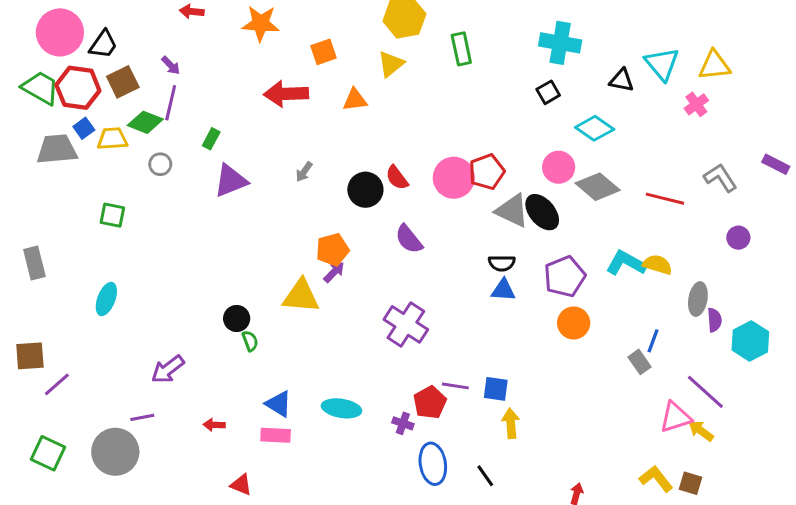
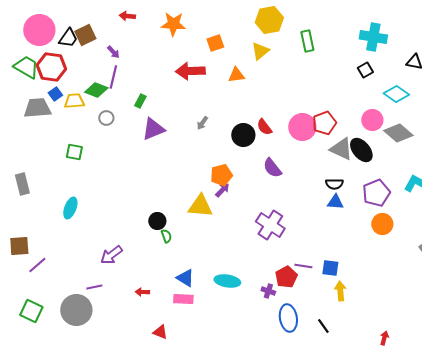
brown square: (123, 82) -> (85, 35), moved

